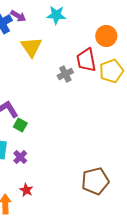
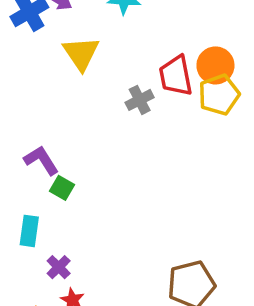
orange circle: (106, 36) -> (215, 65), moved
purple cross: (20, 157) -> (59, 267), moved

